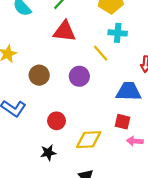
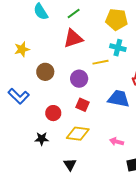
red triangle: (64, 31) -> (73, 38), turned -35
yellow line: (101, 53) -> (101, 62), turned -70
red square: (123, 122) -> (82, 105), moved

